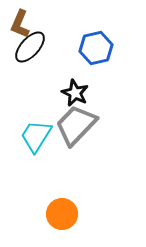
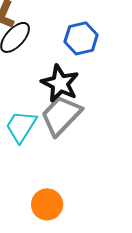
black star: (75, 93) -> (60, 83), size x1.4

